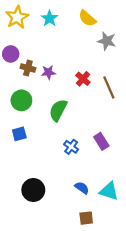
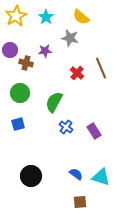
gray star: (107, 41) -> (70, 38), moved
purple star: (48, 72) -> (45, 51), moved
brown line: (109, 87) -> (101, 68), moved
blue cross: (71, 147) -> (66, 127), moved

